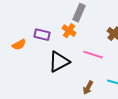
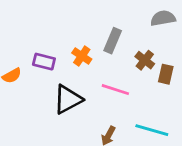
gray rectangle: (79, 13) -> (113, 41), moved

